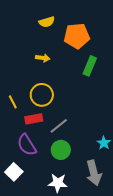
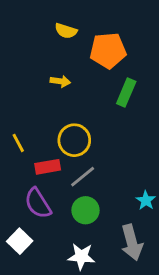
yellow semicircle: (47, 22) -> (66, 31), turned 35
yellow circle: (42, 95) -> (74, 140), moved

